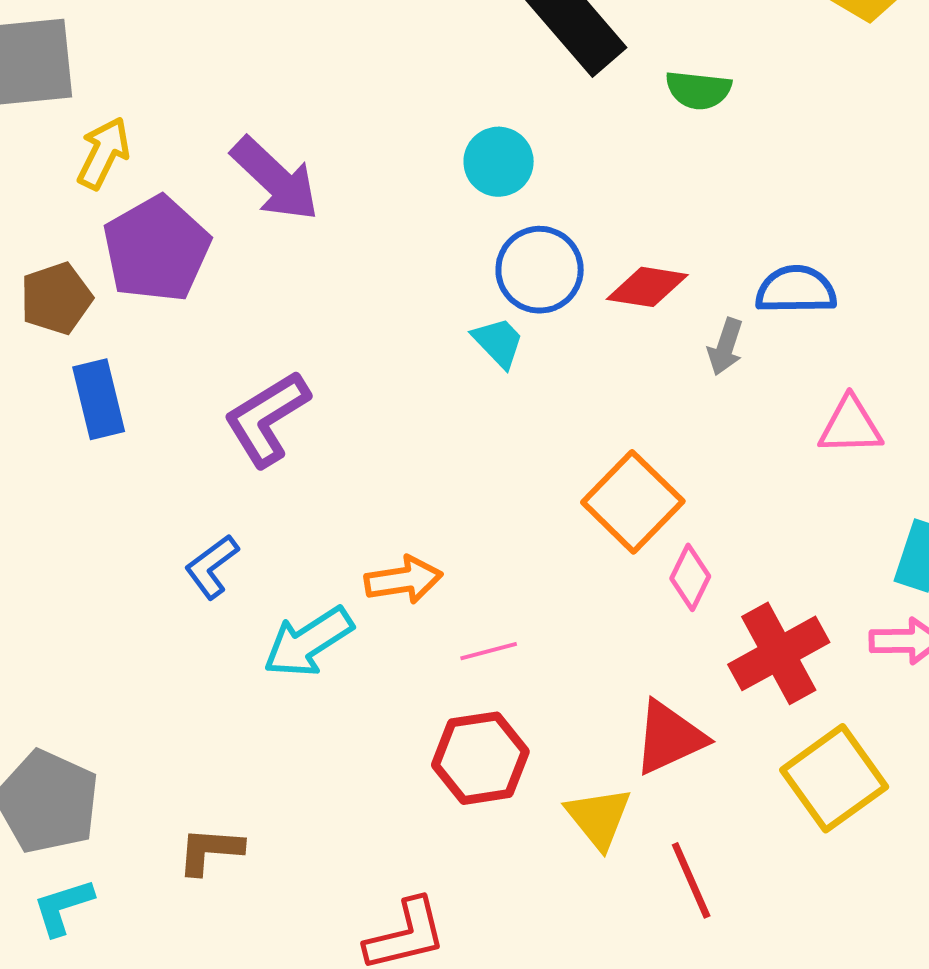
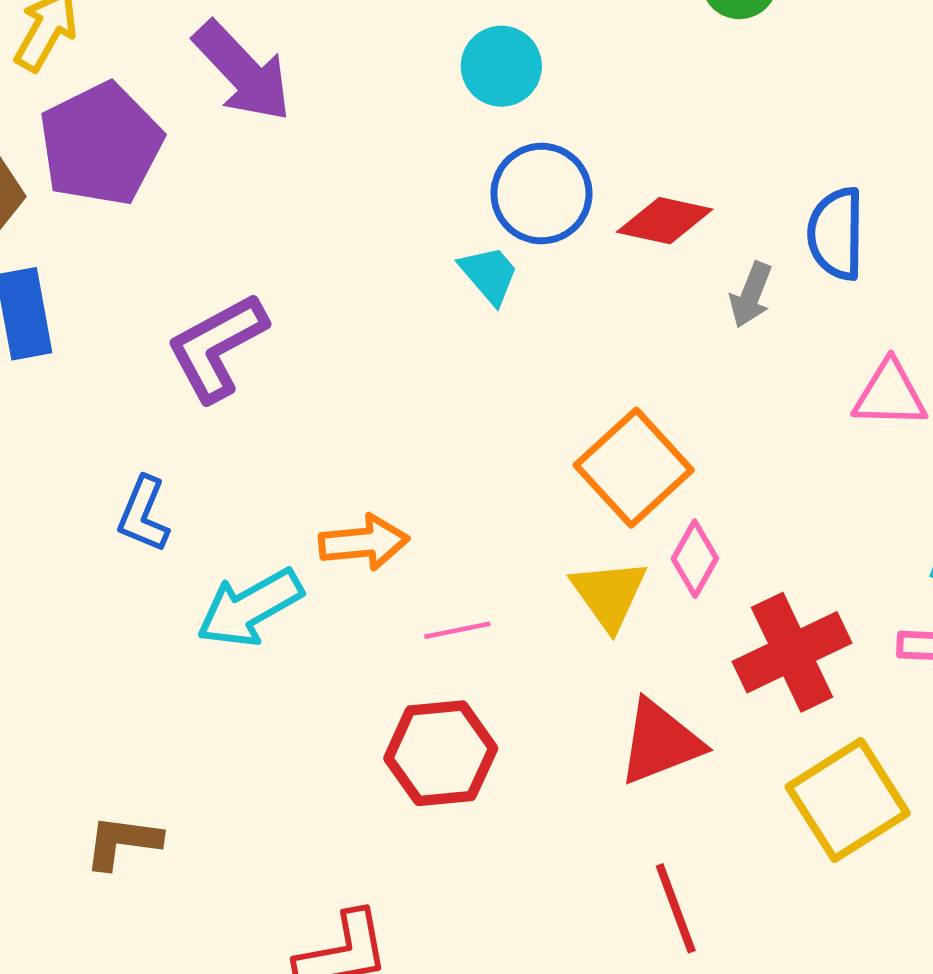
blue semicircle: (796, 290) -> (836, 234), turned -92
blue L-shape: (212, 567) -> (143, 514), turned -34
yellow triangle: (599, 818) -> (609, 594), moved

